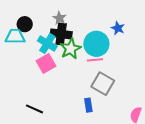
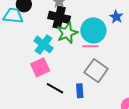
cyan cross: (47, 43) -> (43, 44), moved
pink square: (46, 64) -> (40, 67), moved
black line: (35, 109) -> (55, 88), moved

